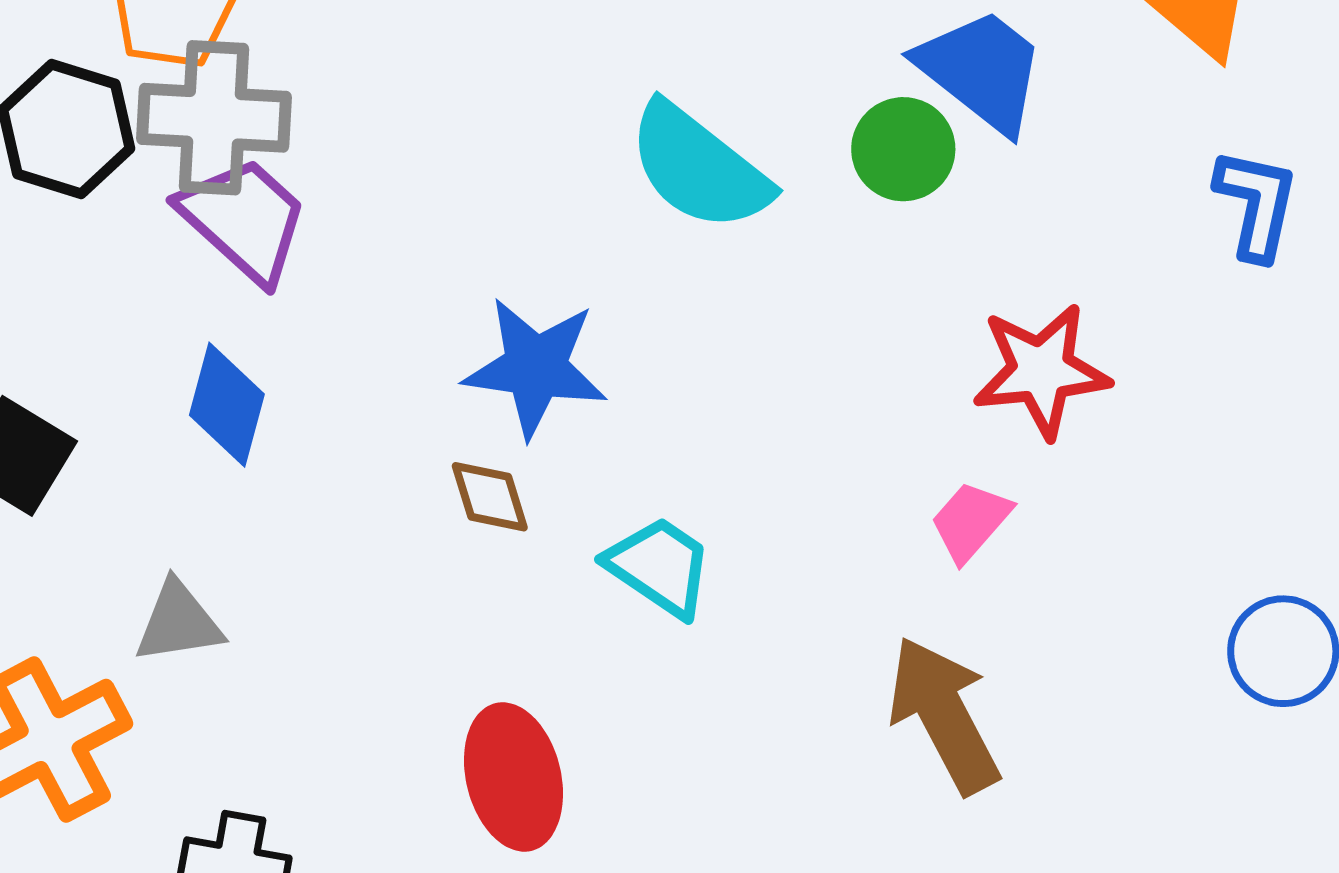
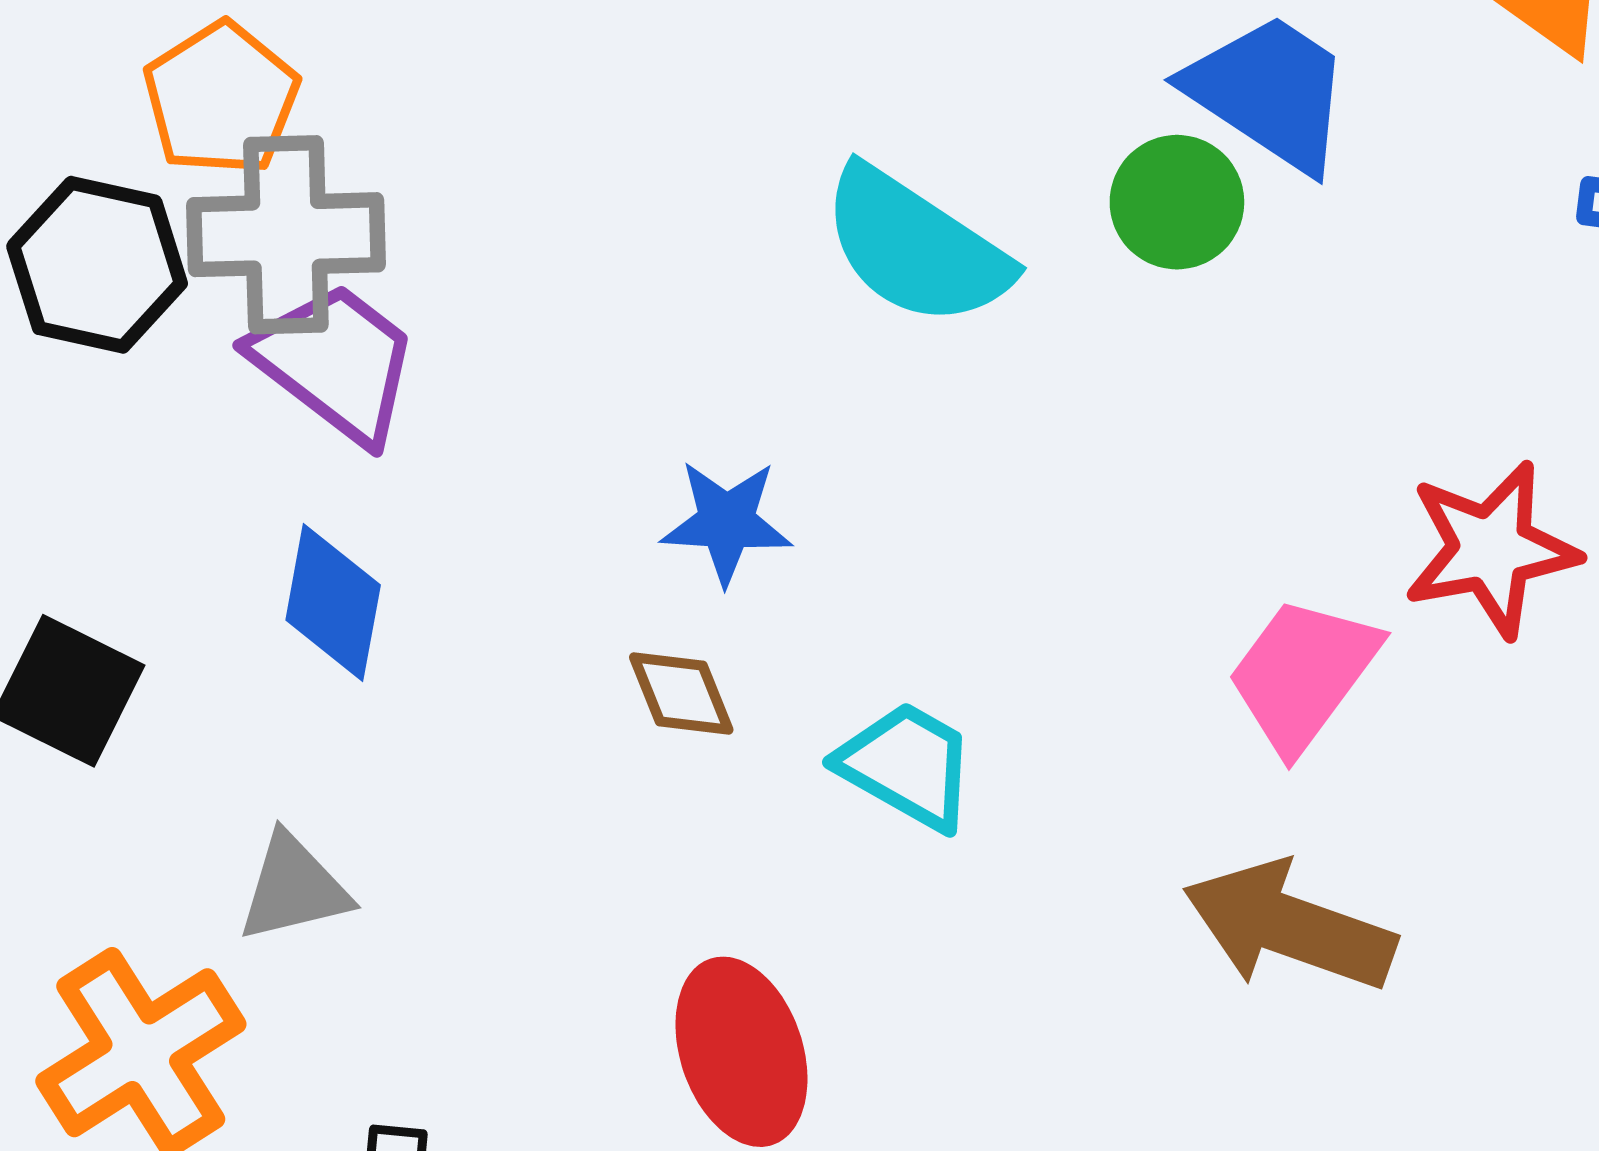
blue star: (536, 367) -> (726, 522), size x0.7
red star: (1041, 371) -> (1491, 549), moved
pink trapezoid: (971, 521) -> (1303, 674), size x1.5
brown arrow: (944, 715) -> (1289, 926), turned -38

